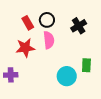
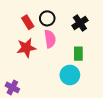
green rectangle: (86, 65) -> (78, 54), moved
purple cross: (11, 75) -> (12, 87), moved, turned 32

